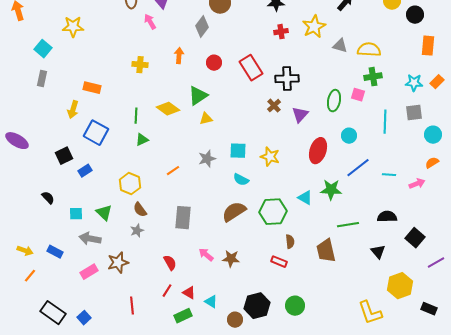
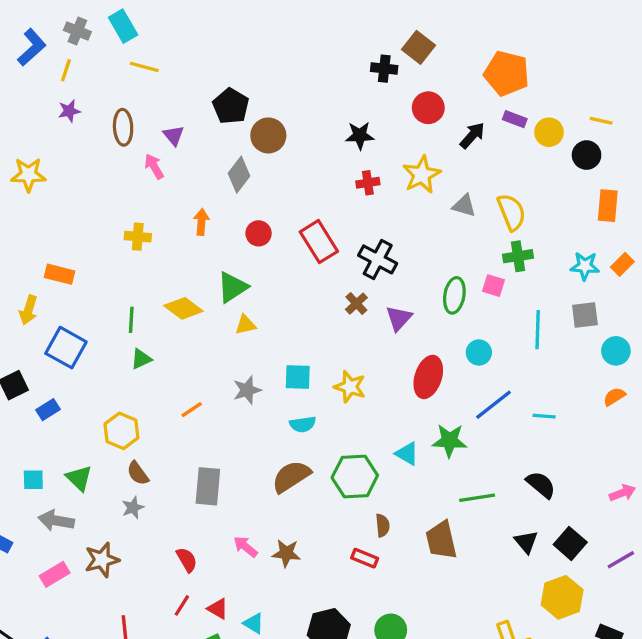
yellow semicircle: (369, 50) -> (511, 212), turned 65
black cross: (287, 79) -> (378, 259), turned 30
cyan semicircle: (241, 180) -> (303, 424), turned -35
pink arrow: (417, 184) -> (622, 493), moved
black semicircle: (387, 217) -> (541, 485), turned 42
black square: (415, 238) -> (570, 543), moved

